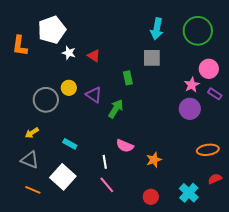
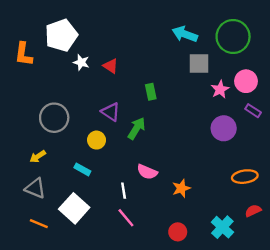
cyan arrow: (157, 29) -> (185, 34), turned 100
gray square: (152, 58) -> (199, 64), moved
pink star: (192, 85) -> (220, 89), moved
yellow circle: (69, 88) -> (97, 140), moved

